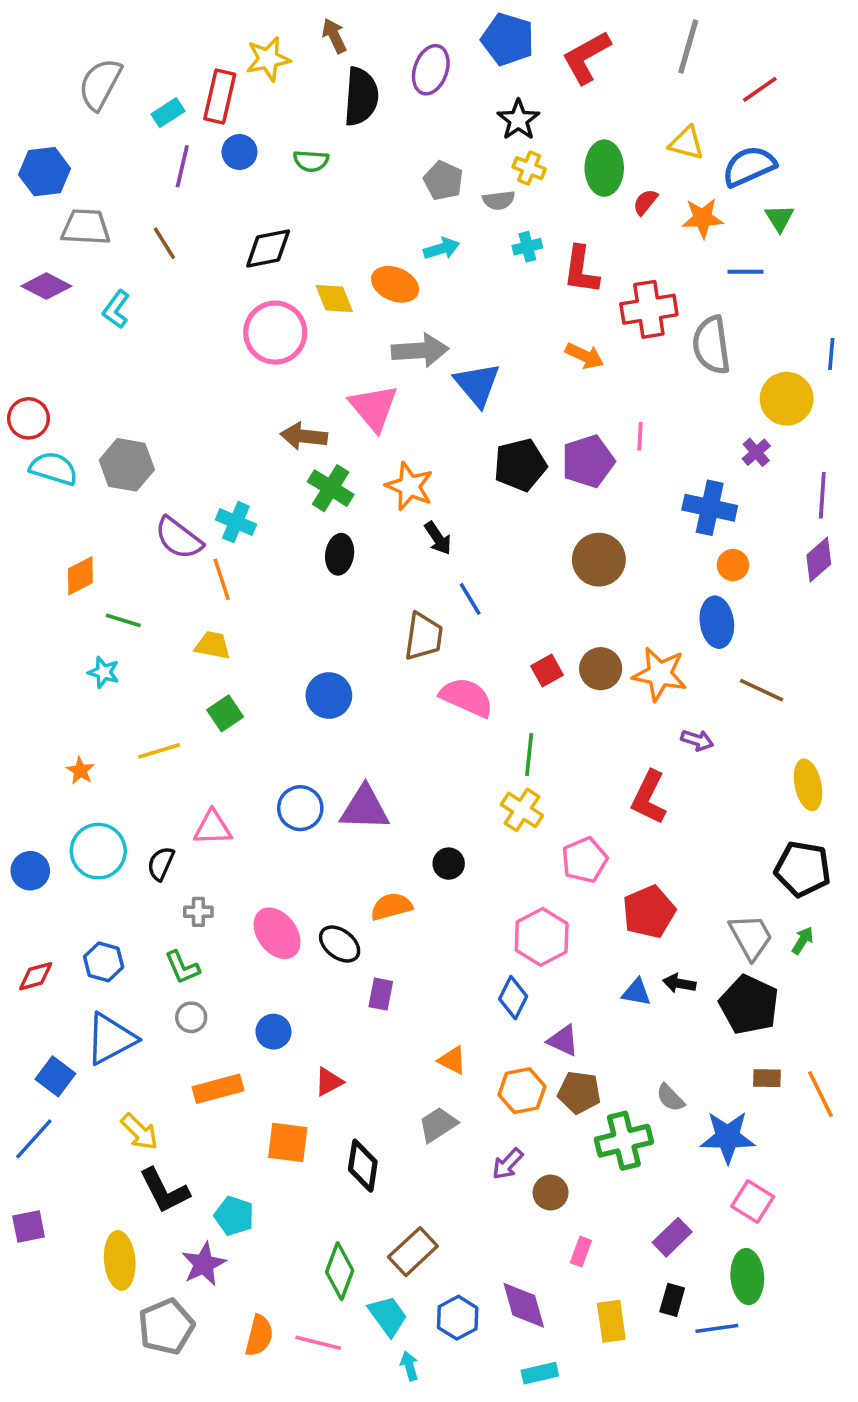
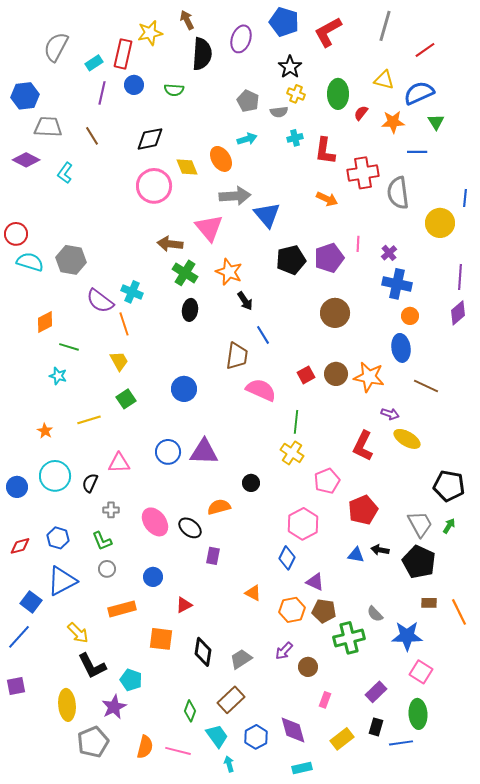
orange ellipse: (395, 284) -> (221, 159), turned 35
purple cross: (756, 452) -> (389, 253), moved
yellow trapezoid: (213, 645) -> (119, 361), turned 50
yellow ellipse: (808, 785) -> (407, 439), moved, turned -48
gray trapezoid: (438, 1125) -> (241, 659), moved
green diamond: (340, 1271) -> (190, 711), size x0.7
yellow rectangle: (611, 1321) -> (342, 739), turned 60

